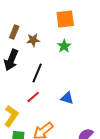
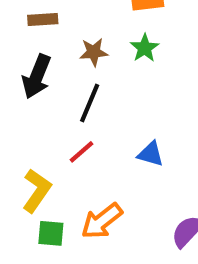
brown rectangle: (14, 32) -> (43, 20), turned 64
brown star: (33, 40) -> (94, 52), moved

